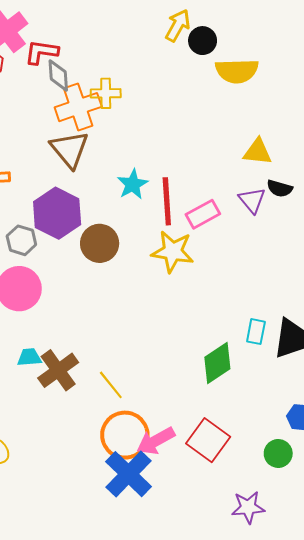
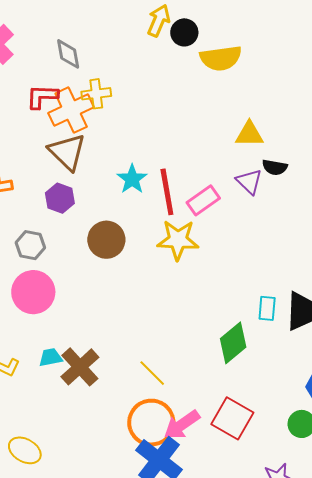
red L-shape: (41, 52) -> (42, 97), moved
gray diamond: (58, 75) -> (68, 54), moved
purple hexagon: (57, 213) -> (60, 198), moved, size x0.6
yellow line: (111, 385) -> (152, 373), moved

